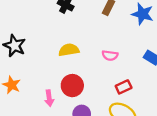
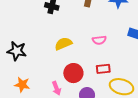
red rectangle: (124, 87) -> (103, 69), moved, turned 32

